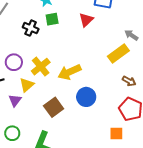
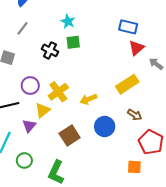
red triangle: (86, 20) -> (136, 48), moved
yellow rectangle: (118, 54) -> (127, 84), moved
yellow arrow: (69, 72) -> (88, 99), size x0.7
brown arrow: (129, 81) -> (135, 115), moved

